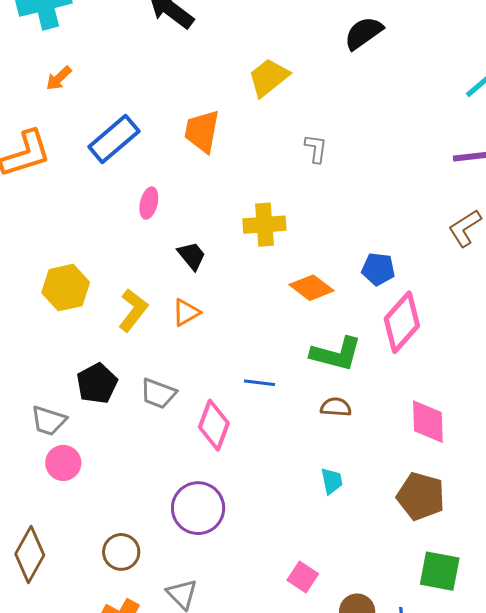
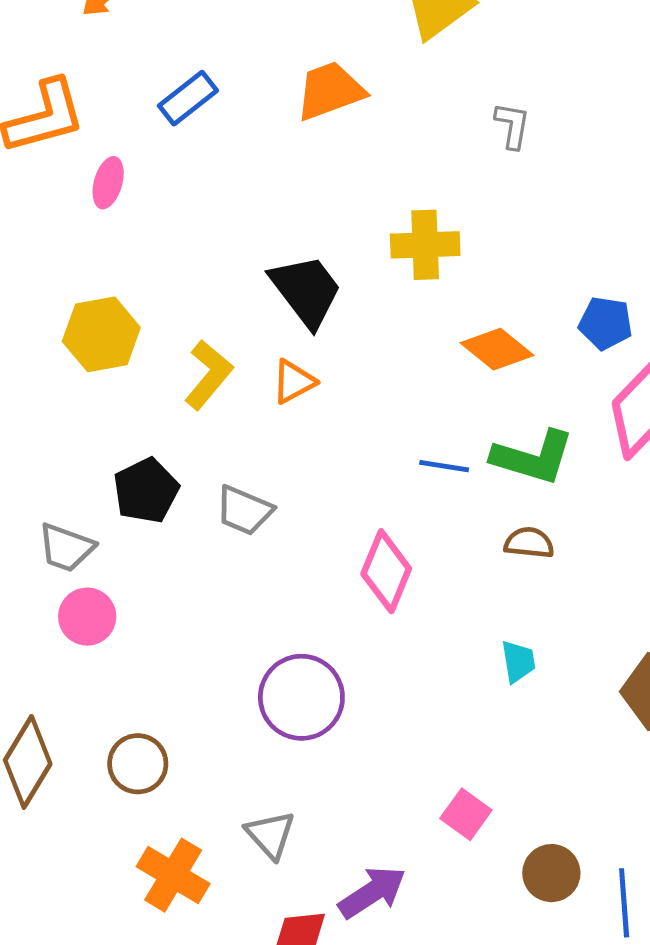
orange trapezoid: (202, 131) -> (330, 91), turned 57
blue rectangle: (114, 139) -> (188, 98), size x0.7
pink ellipse: (149, 203) -> (108, 183), moved
black trapezoid: (192, 256) -> (306, 291), size x1.6
blue line: (260, 383) -> (444, 466), moved
pink diamond: (214, 425) -> (386, 571), moved
brown circle: (121, 552) -> (138, 764), moved

